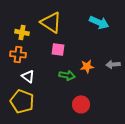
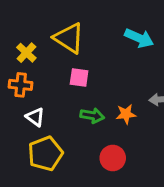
yellow cross: (22, 32) -> (26, 53), turned 32
orange star: (87, 66) -> (126, 114), moved
yellow pentagon: (22, 101) -> (45, 154), moved, turned 30

